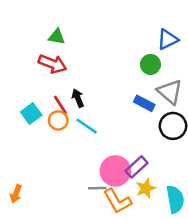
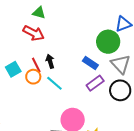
green circle: (150, 64) -> (108, 42), size x1.5
blue rectangle: (144, 103) -> (90, 63), moved
purple rectangle: (137, 167) -> (95, 83), moved

